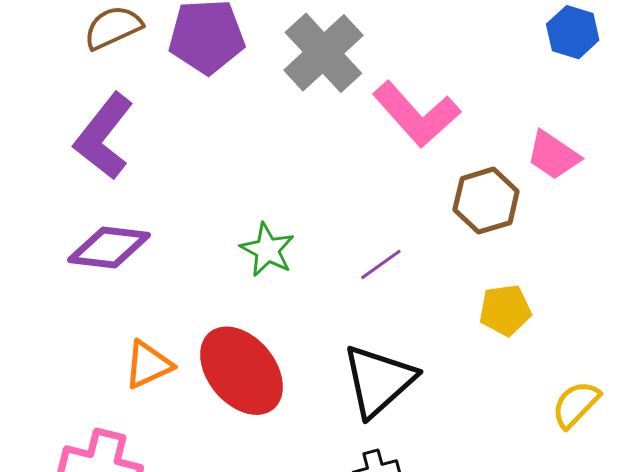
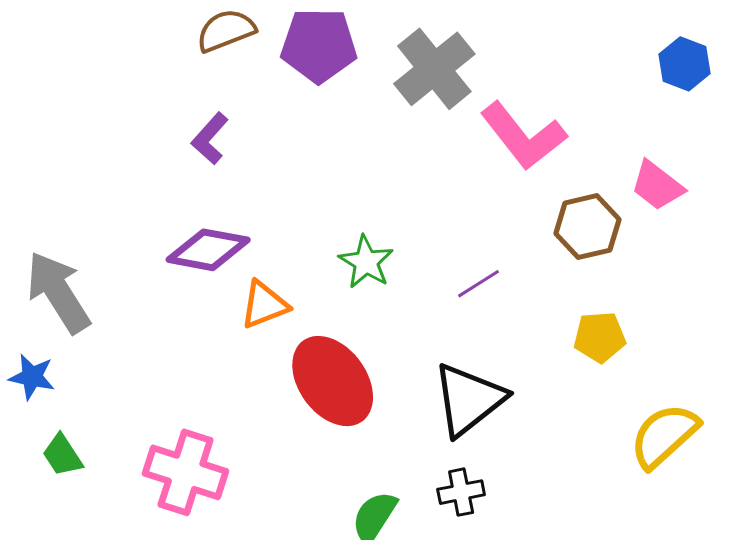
purple L-shape: (104, 136) -> (210, 138), size x0.6
orange triangle: (148, 365) -> (264, 305), moved
yellow semicircle: (576, 404) -> (664, 436), size x1.4

